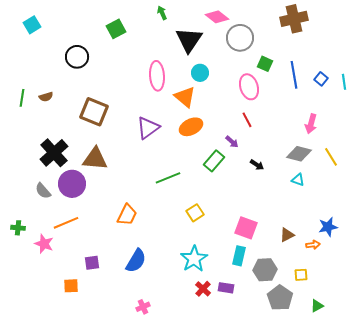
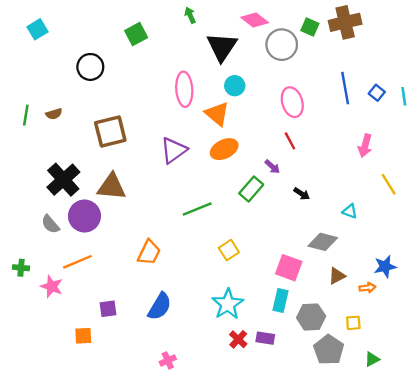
green square: (265, 64) -> (310, 27), moved
brown square: (94, 112) -> (110, 131), turned -36
gray diamond: (299, 154) -> (323, 242), moved

